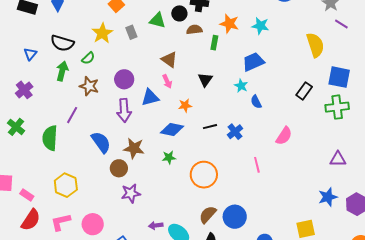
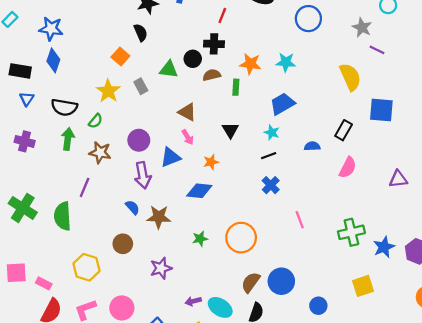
blue triangle: (30, 54) -> (27, 99), moved
purple cross: (24, 90) -> (25, 141), moved, turned -30
blue semicircle: (256, 102) -> (312, 146), moved, turned 120
green cross: (337, 107) -> (351, 232), moved
green cross: (16, 127) -> (23, 208), size x1.4
black line: (210, 127) -> (269, 156), moved
pink semicircle: (284, 136) -> (348, 167), moved
blue semicircle: (101, 142) -> (132, 207), moved, size x0.6
green star: (169, 157) -> (200, 239), moved
purple triangle: (338, 159) -> (398, 179), moved
brown circle: (119, 168) -> (123, 244), moved

